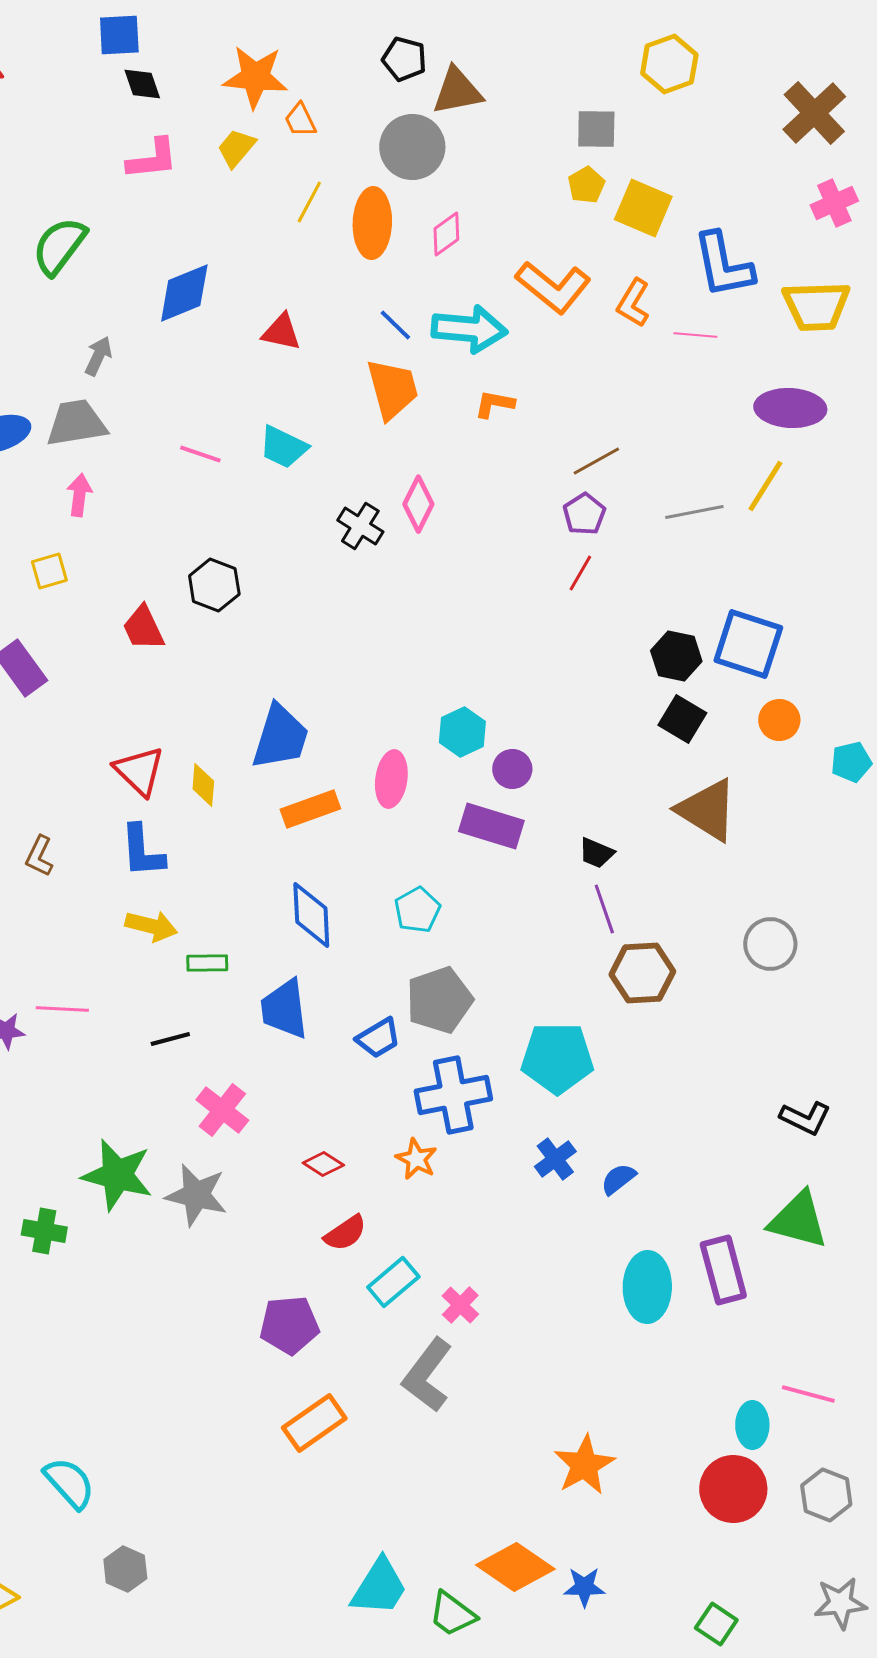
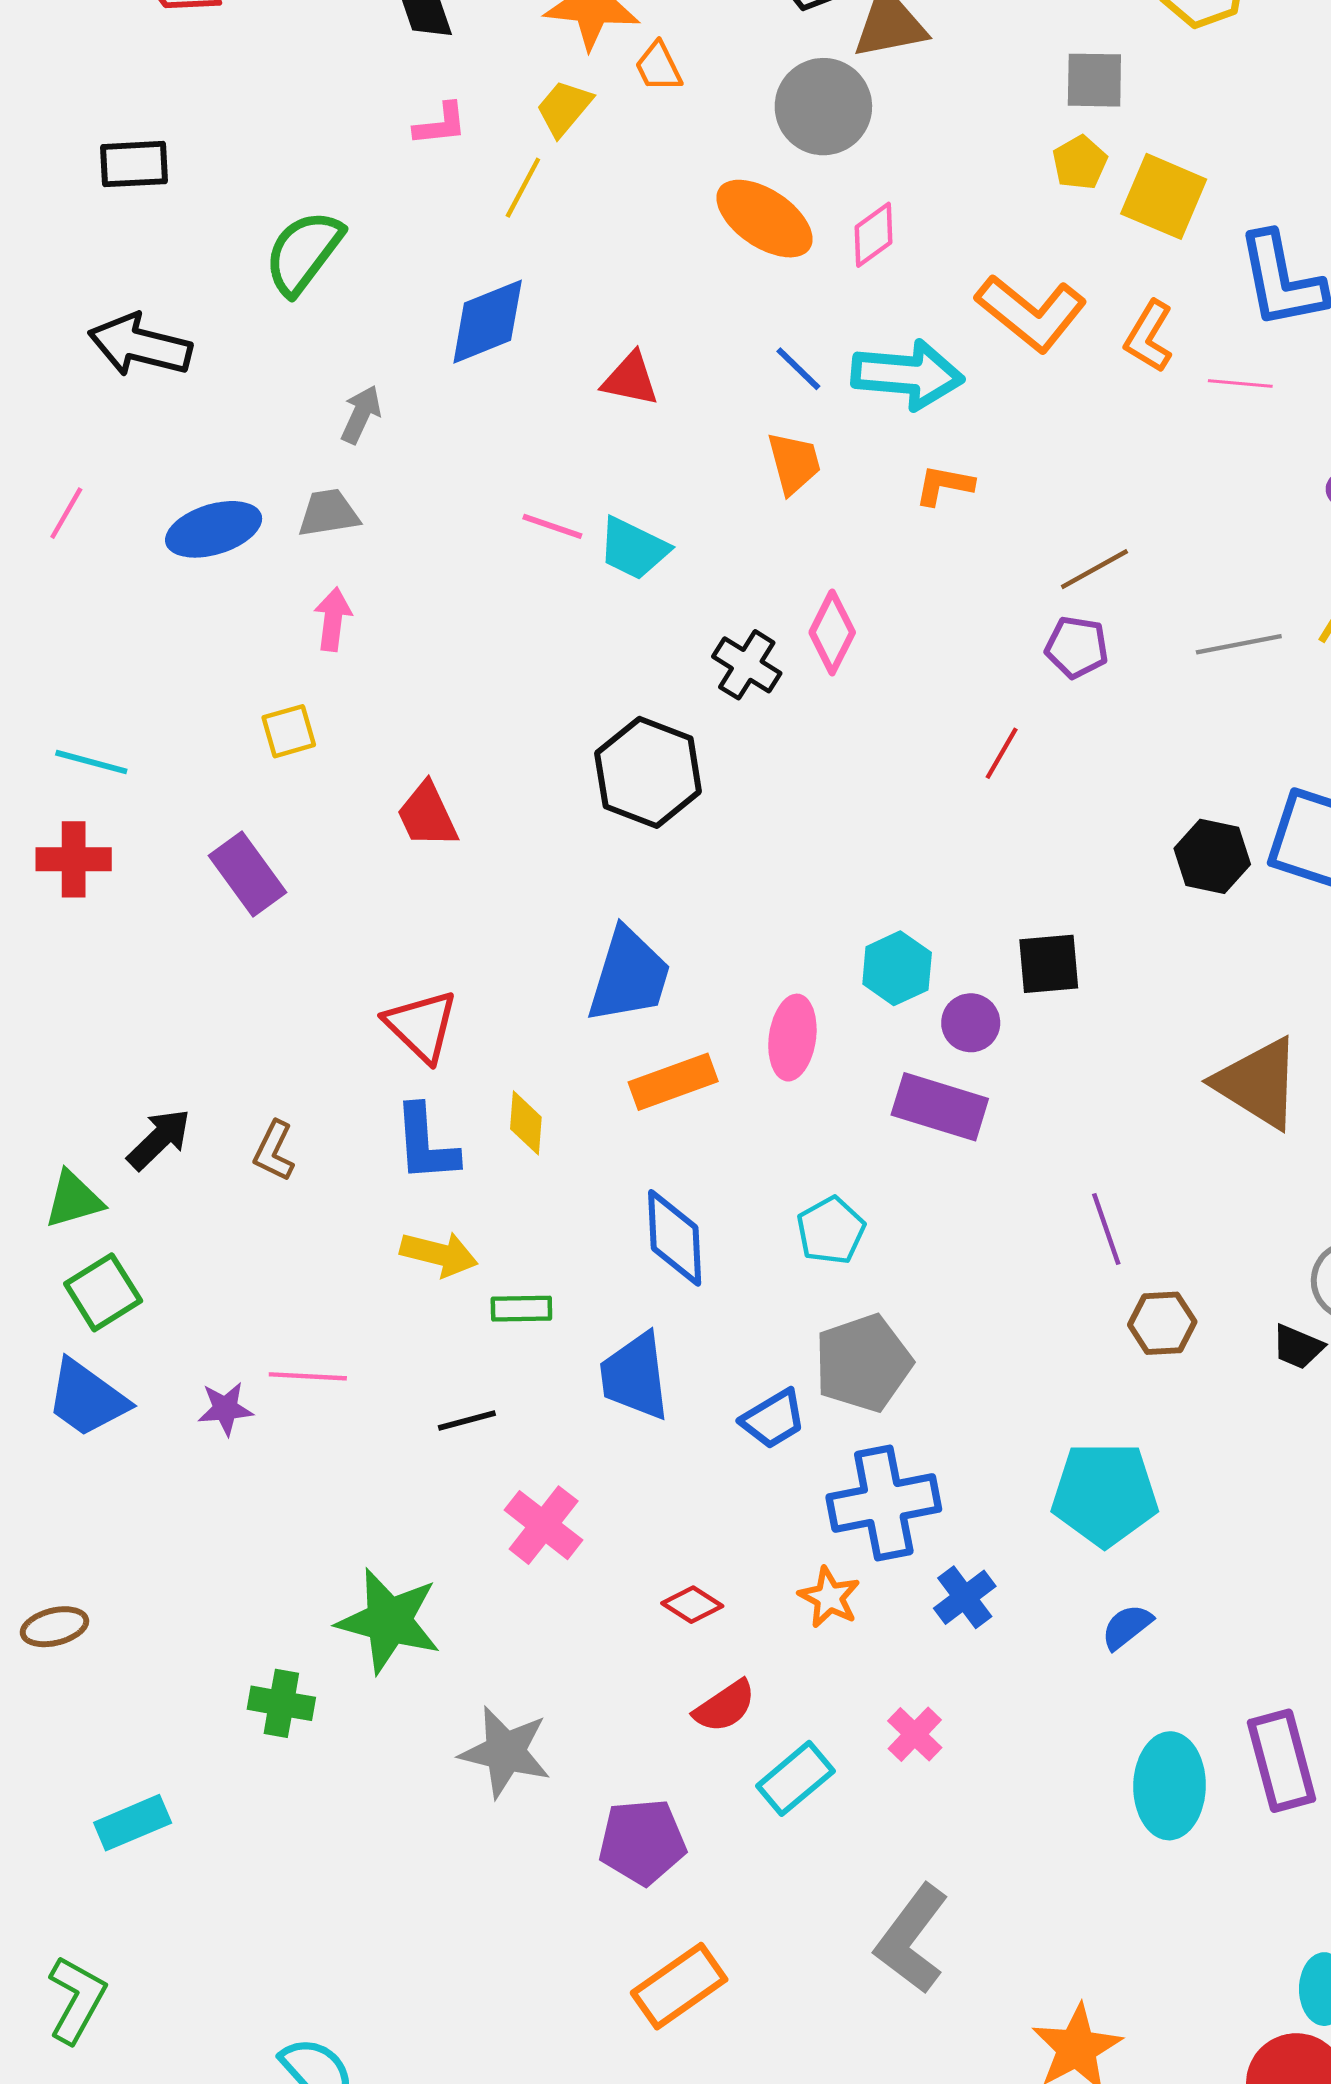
pink L-shape: (152, 159) -> (440, 124), size x0.7
yellow line: (309, 202) -> (523, 188), moved
orange ellipse: (372, 223) -> (764, 219), turned -58
orange trapezoid: (392, 389) -> (794, 463), size x0.7
gray trapezoid: (76, 423) -> (328, 513), size x0.7
pink line: (200, 454) -> (552, 526), moved
purple pentagon: (584, 514) -> (1077, 647), turned -30
red line: (580, 573) -> (1002, 753), moved
black hexagon: (214, 585) -> (648, 772), moved, size x1.4
black square: (682, 719) -> (1049, 964), moved, turned -36
yellow diamond: (203, 785) -> (526, 1123), moved
black trapezoid: (596, 853) -> (1298, 1347), moved
brown hexagon: (642, 973) -> (1162, 1323), size x0.7
cyan pentagon: (557, 1058) -> (1105, 1494), moved
blue cross: (555, 1159) -> (965, 1597), moved
gray star: (196, 1195) -> (505, 1752), moved
pink cross: (460, 1305) -> (915, 1734), moved
gray L-shape: (427, 1375) -> (912, 1939), moved

